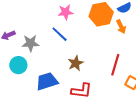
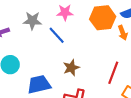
gray star: (30, 43) -> (32, 21), moved

